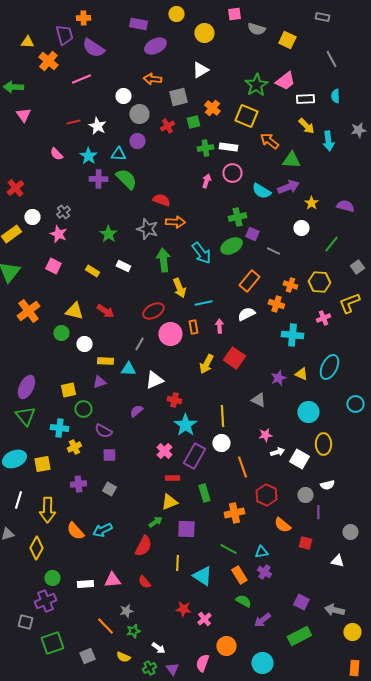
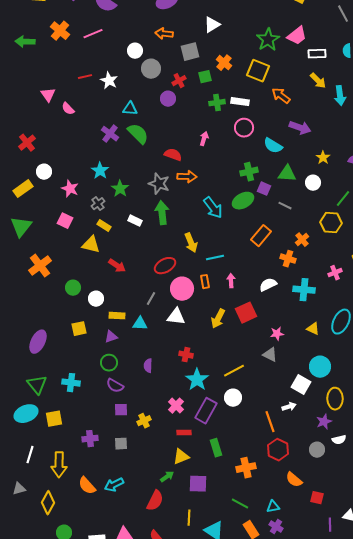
orange cross: (48, 61) -> (60, 31), moved
pink triangle: (23, 115) -> (48, 95), moved
purple circle: (137, 141) -> (168, 99), moved
cyan star: (88, 156) -> (100, 171), moved
green triangle: (291, 160) -> (287, 174), moved
purple cross: (98, 179) -> (110, 134), turned 36
pink arrow: (206, 181) -> (204, 139), moved
purple arrow: (288, 187) -> (300, 128), moved, turned 40
gray cross: (63, 212) -> (98, 204), moved
green arrow: (163, 260) -> (162, 213), moved
yellow hexagon: (319, 282) -> (331, 223), moved
orange cross: (290, 285) -> (302, 240), turned 32
yellow triangle: (74, 311) -> (91, 245), moved
white semicircle: (246, 314) -> (268, 285), moved
red square: (234, 358) -> (246, 313), turned 30
purple star: (278, 378) -> (324, 422), moved
white triangle: (154, 380) -> (176, 317), moved, turned 30
yellow square: (68, 390) -> (79, 329), moved
green circle: (83, 409) -> (109, 363), moved
purple semicircle: (136, 411) -> (148, 366), turned -48
green triangle: (25, 416) -> (37, 385), moved
yellow line: (222, 416) -> (234, 371), turned 65
pink star: (265, 435) -> (277, 334), moved
yellow cross: (74, 447) -> (144, 421), moved
white square: (299, 459) -> (301, 385), moved
orange line: (242, 467) -> (270, 422), moved
gray square: (109, 489) -> (121, 444), turned -32
purple line: (318, 512) -> (330, 525), moved

